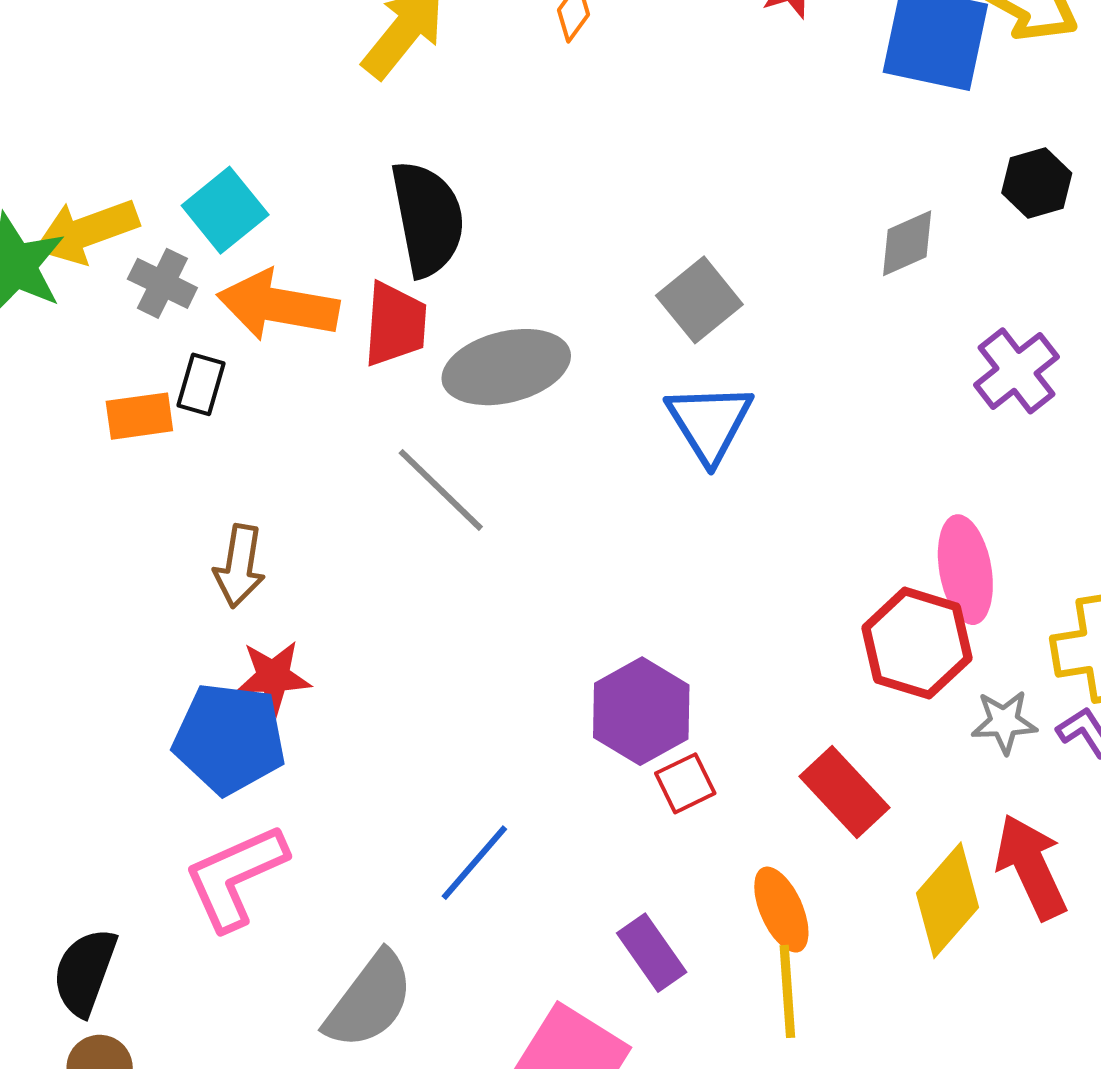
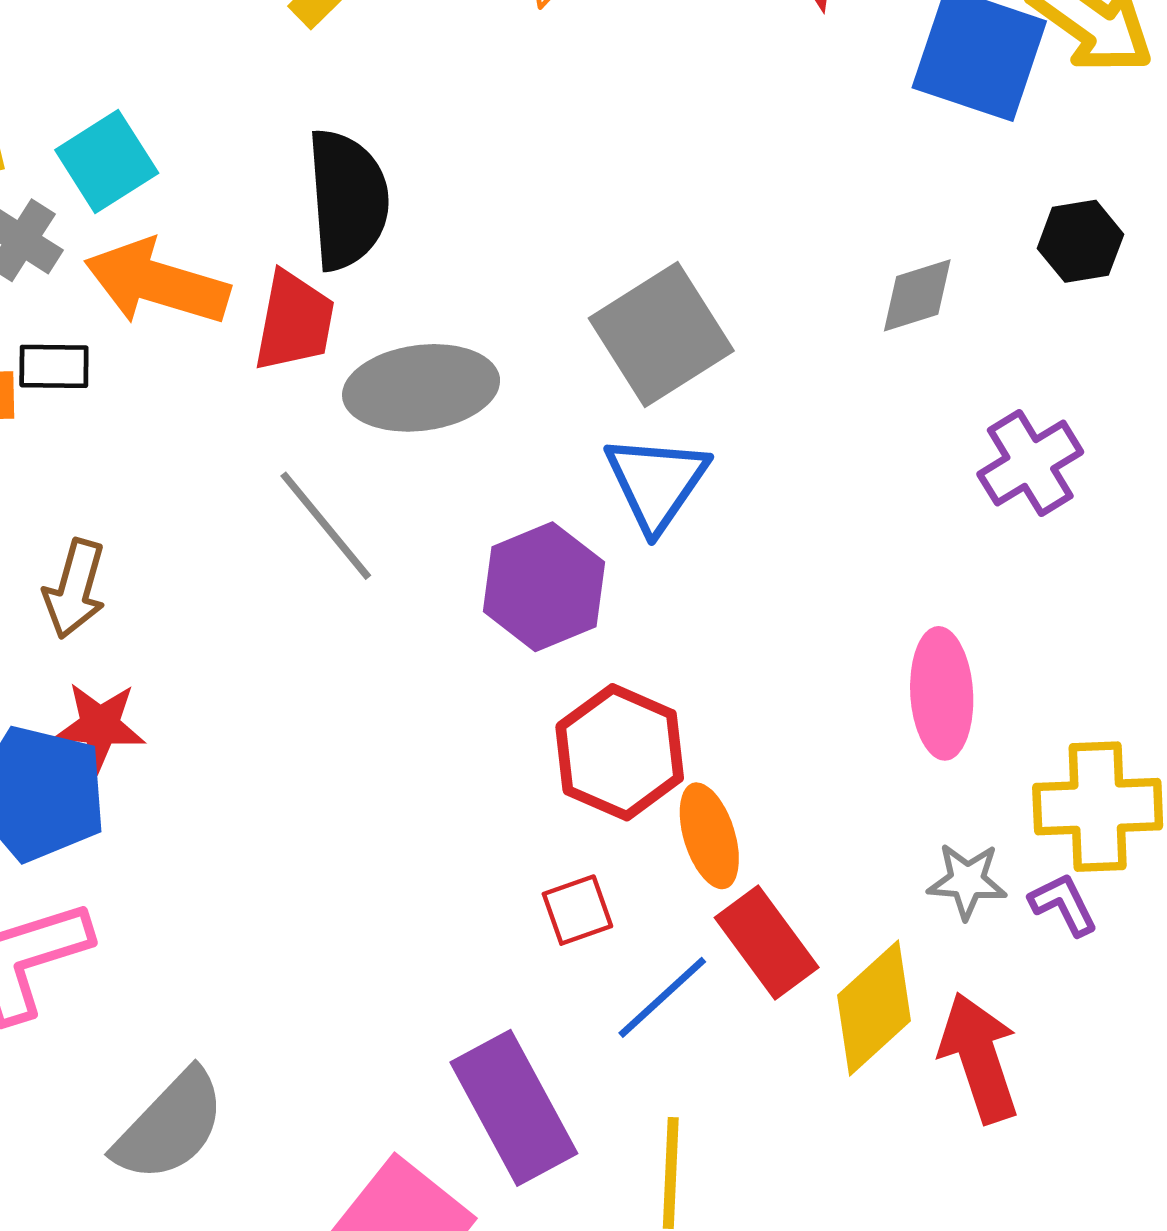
gray square: (699, 300) -> (661, 334), size x1.4
black rectangle: (201, 384) -> (54, 366), turned 68
red hexagon: (917, 643) -> (620, 752), moved
purple hexagon: (641, 711) -> (544, 587), moved
blue line: (474, 863) -> (662, 997), moved
yellow diamond: (947, 900) -> (874, 1008), moved
orange ellipse: (781, 910) -> (709, 836), moved
purple rectangle: (652, 953) -> (514, 1108), size x1.6

